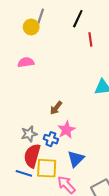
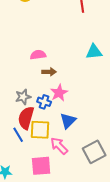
pink semicircle: (26, 62) -> (38, 55), moved
brown arrow: (56, 108) -> (49, 72), turned -128
blue line: (24, 173) -> (18, 135), turned 42

